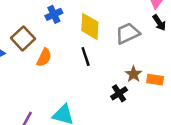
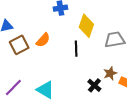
brown square: (23, 38) -> (19, 45), moved
black cross: (119, 93) -> (94, 85), turned -32

